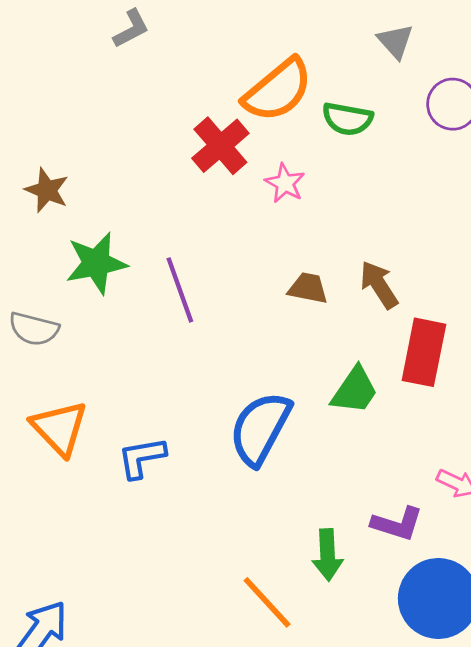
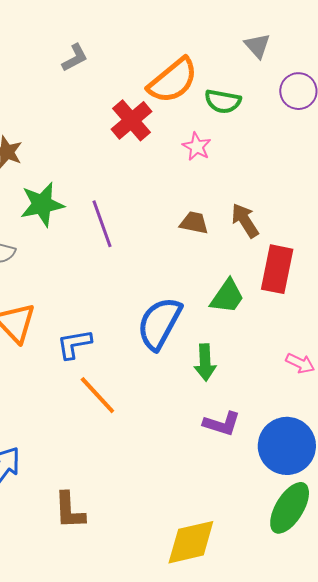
gray L-shape: (131, 29) -> (75, 58), moved
pink star: (285, 183) -> (197, 147), moved
purple L-shape: (397, 524) -> (222, 424), moved
green arrow: (328, 555) -> (205, 362), moved
orange line: (267, 602) -> (97, 395), moved

